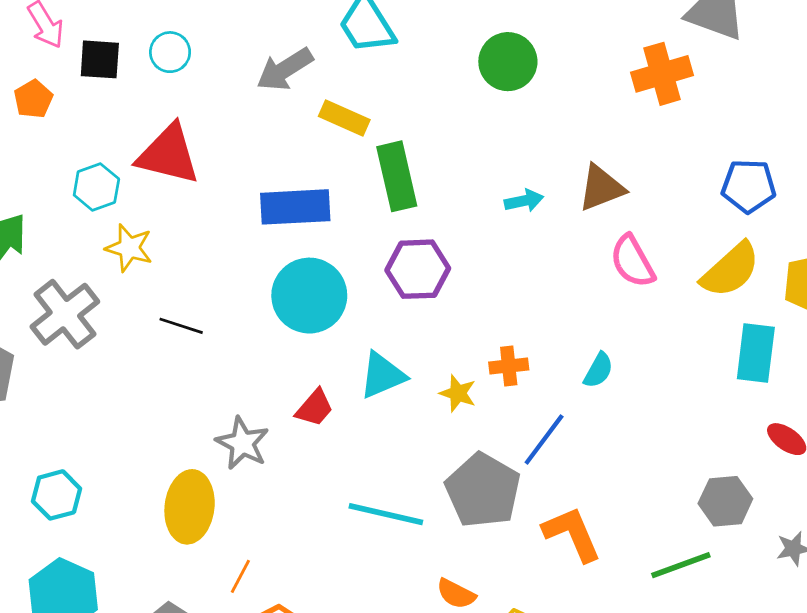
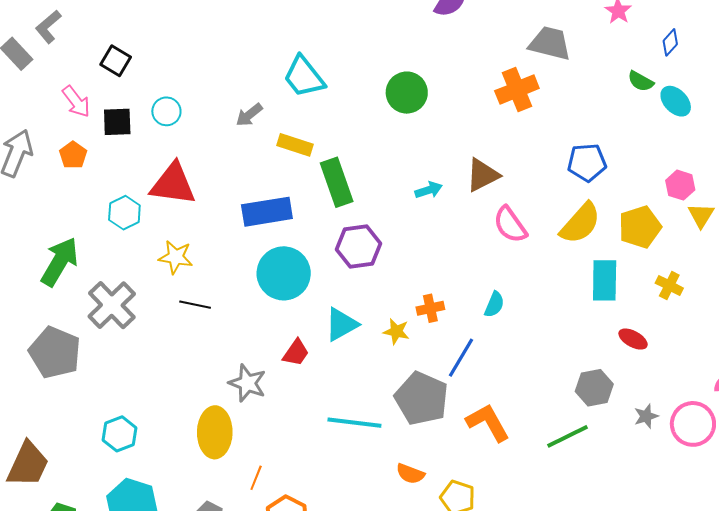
gray arrow: (285, 69) -> (249, 115), size x0.7
yellow star: (129, 248) -> (176, 257), moved

